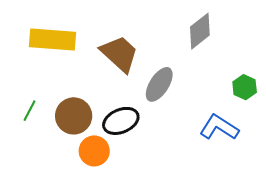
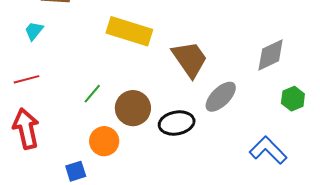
green hexagon: (245, 87) -> (293, 99), moved
orange circle: (94, 151) -> (104, 141), moved

